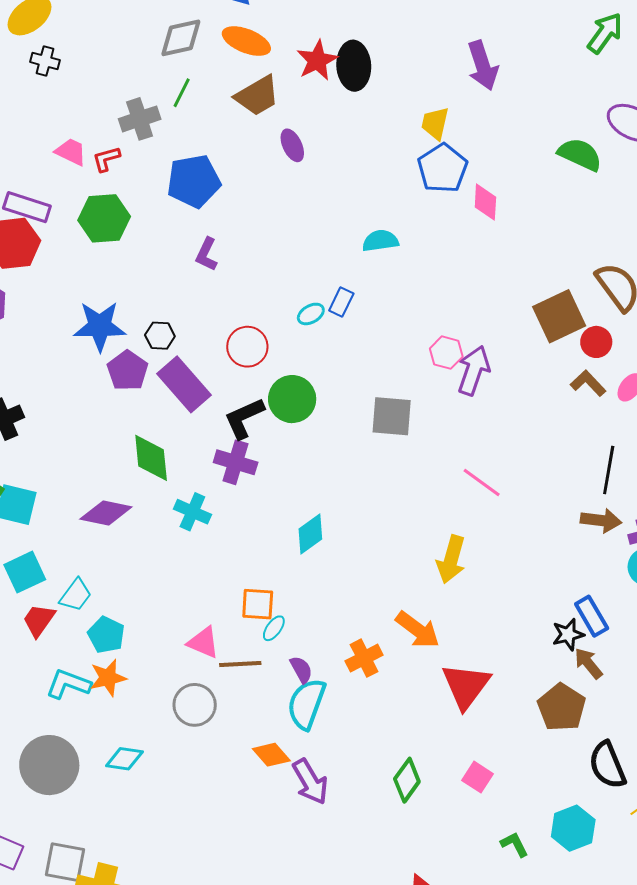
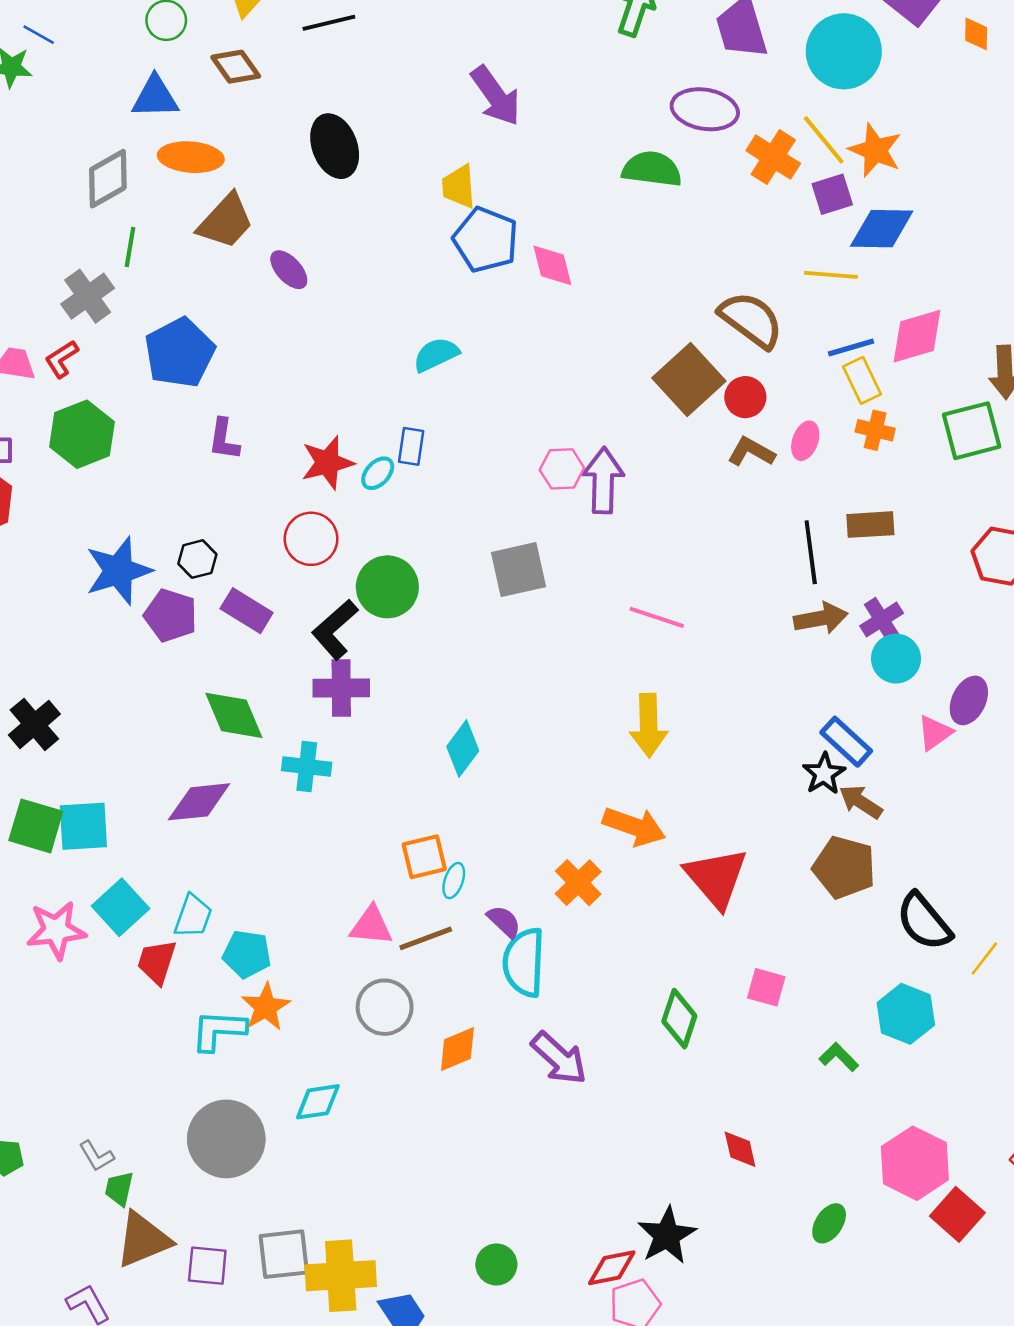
red star: (317, 60) -> (327, 463), moved, turned 30
purple rectangle: (184, 384) -> (247, 611), size x0.7
orange diamond: (271, 755) -> (457, 1049), moved, turned -54

